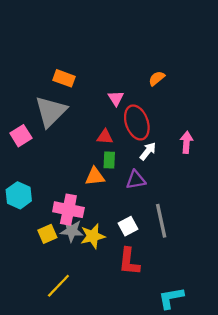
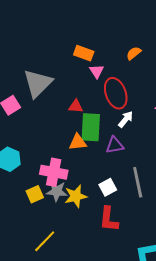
orange rectangle: (64, 78) -> (84, 53), moved
red triangle: (105, 137) -> (76, 106), moved
green rectangle: (109, 160) -> (91, 127), size x1.8

